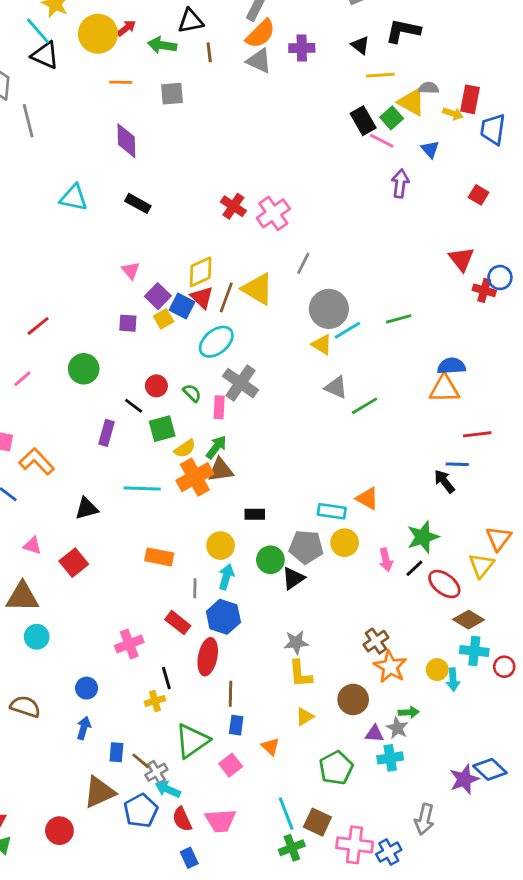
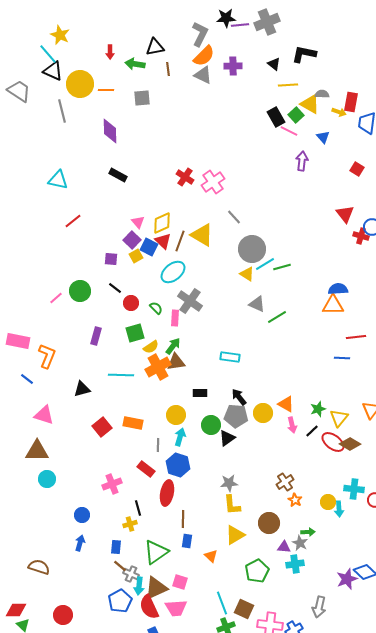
red arrow: (126, 28) -> (110, 52), turned 128
yellow circle: (98, 34) -> (80, 84), moved
gray line: (28, 121) -> (62, 111), moved
cyan triangle: (74, 198) -> (58, 180), moved
gray line: (303, 263) -> (234, 217), turned -70
pink triangle: (131, 270) -> (138, 222), moved
green line: (399, 319) -> (282, 267), moved
red line: (38, 326) -> (73, 221), moved
pink line: (22, 379) -> (56, 298), moved
black line: (134, 406) -> (115, 288), moved
orange L-shape: (37, 461) -> (47, 356), turned 65
black arrow: (444, 481) -> (239, 397), moved
orange triangle: (367, 498) -> (286, 404), moved
cyan rectangle: (332, 511) -> (230, 357), moved
green star: (423, 537) -> (318, 409), size x0.7
pink triangle: (32, 546) -> (44, 415), size x1.5
red square: (74, 563) -> (102, 427), moved
yellow triangle: (481, 565) -> (339, 418), moved
brown diamond: (469, 620) -> (350, 444), moved
orange star: (390, 667) -> (295, 500), size x0.6
brown semicircle: (25, 707) -> (39, 567), moved
yellow triangle: (305, 717) -> (235, 535), size x1.5
blue rectangle: (116, 752) -> (116, 547), moved
pink square: (231, 765) -> (180, 582), moved, turned -35
gray cross: (156, 772) -> (131, 574), turned -35
cyan arrow: (168, 789) -> (139, 586), turned -108
brown triangle: (99, 792) -> (156, 588), moved
red semicircle: (182, 819) -> (149, 607), size x1.4

